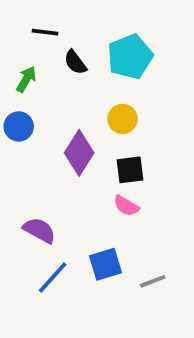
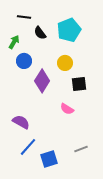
blue circle: (19, 126) -> (24, 61), moved
black square: (130, 170) -> (79, 84), moved
blue square: (105, 264) -> (49, 159), moved

